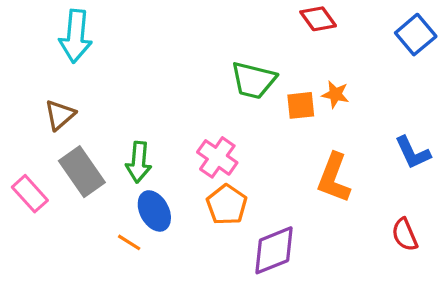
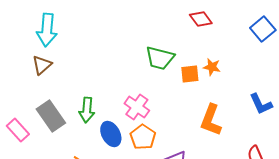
brown triangle: (60, 115) -> (42, 65), moved
blue ellipse: (154, 211) -> (111, 134), moved

